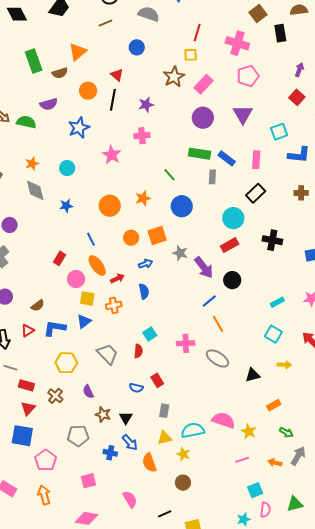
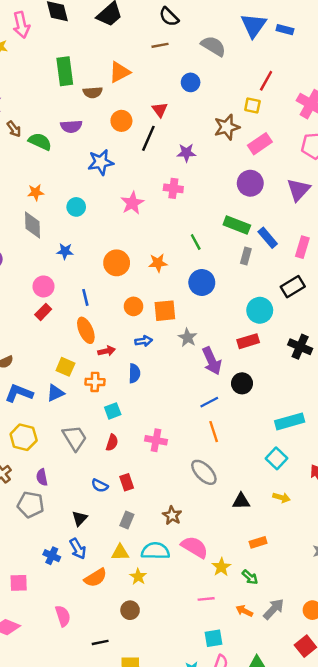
pink circle: (76, 279) -> (43, 286), moved
cyan rectangle: (277, 302) -> (290, 421), size x1.6
cyan square: (150, 334) -> (113, 411), moved
pink cross: (186, 343) -> (156, 440), moved
brown star: (103, 414) -> (172, 515), moved
green arrow: (286, 432) -> (250, 577), moved
gray pentagon: (78, 436) -> (31, 505), moved
orange semicircle: (149, 463) -> (95, 578), turned -114

